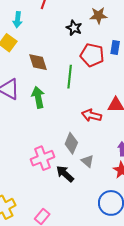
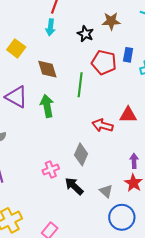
cyan arrow: (18, 20) -> (50, 27), moved
pink cross: (43, 158) -> (51, 170), size x0.7
gray triangle: (87, 161) -> (106, 191), moved

